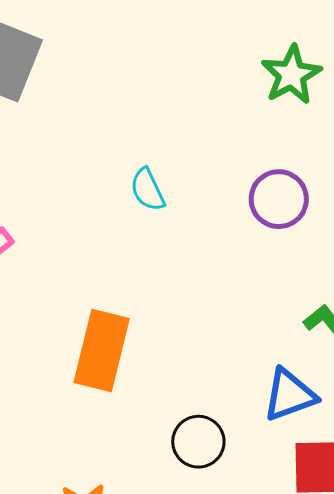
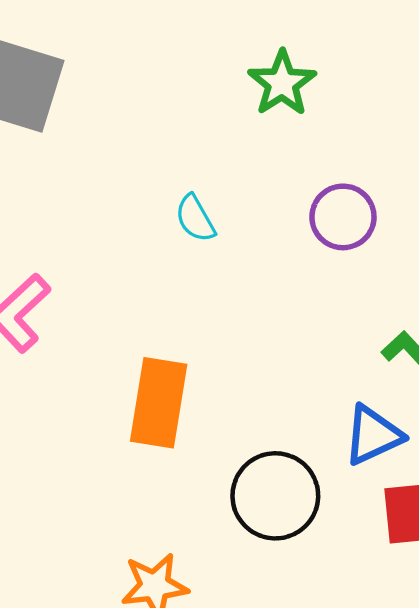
green star: (291, 75) -> (282, 83), moved
black circle: (198, 442) -> (275, 496), size x1.5

